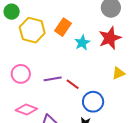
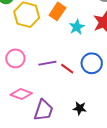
blue circle: (93, 102) -> (92, 63), moved

